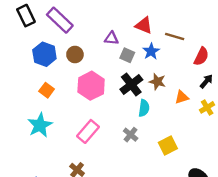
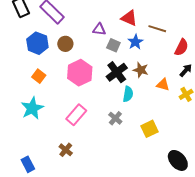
orange triangle: (182, 97) -> (163, 85), turned 32

